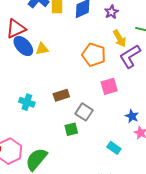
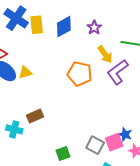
pink square: (109, 86) -> (114, 142), moved
brown rectangle: (61, 95) -> (35, 116), moved
gray square: (84, 112) -> (95, 145), moved

